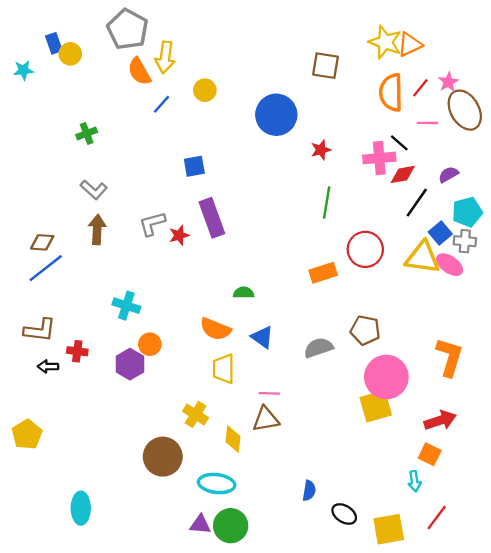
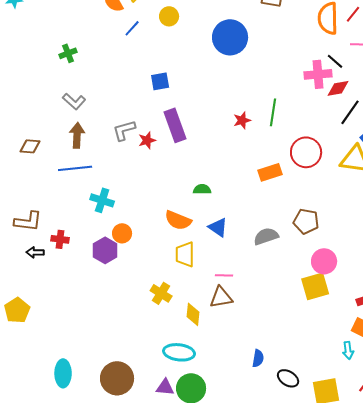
red star: (321, 150) -> (242, 120), moved
blue line: (46, 268) -> (75, 168), moved, turned 32
pink circle: (386, 377) -> (324, 261), size x0.7
brown circle: (163, 457) -> (117, 378), moved

